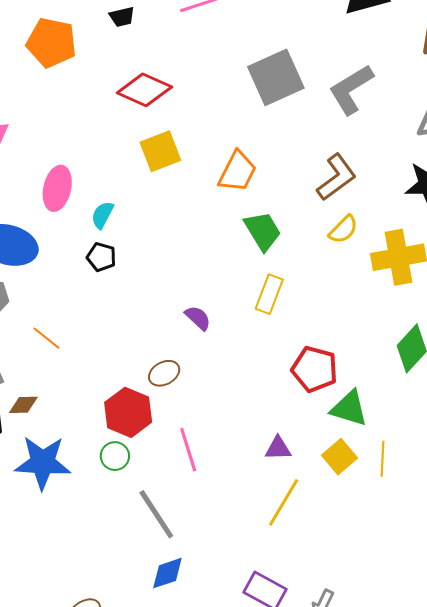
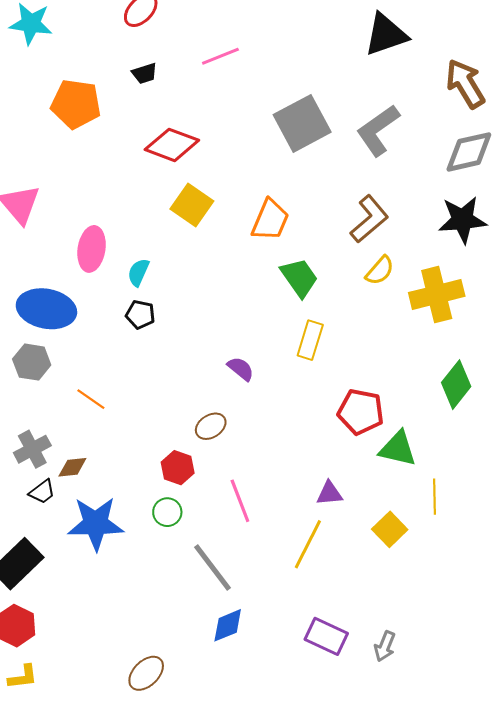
yellow square: (160, 151) -> (192, 205), turned -30
red hexagon: (128, 412) -> (178, 468), size x0.7
yellow square: (339, 457) -> (390, 529), moved
yellow line: (284, 502) -> (308, 544), moved

